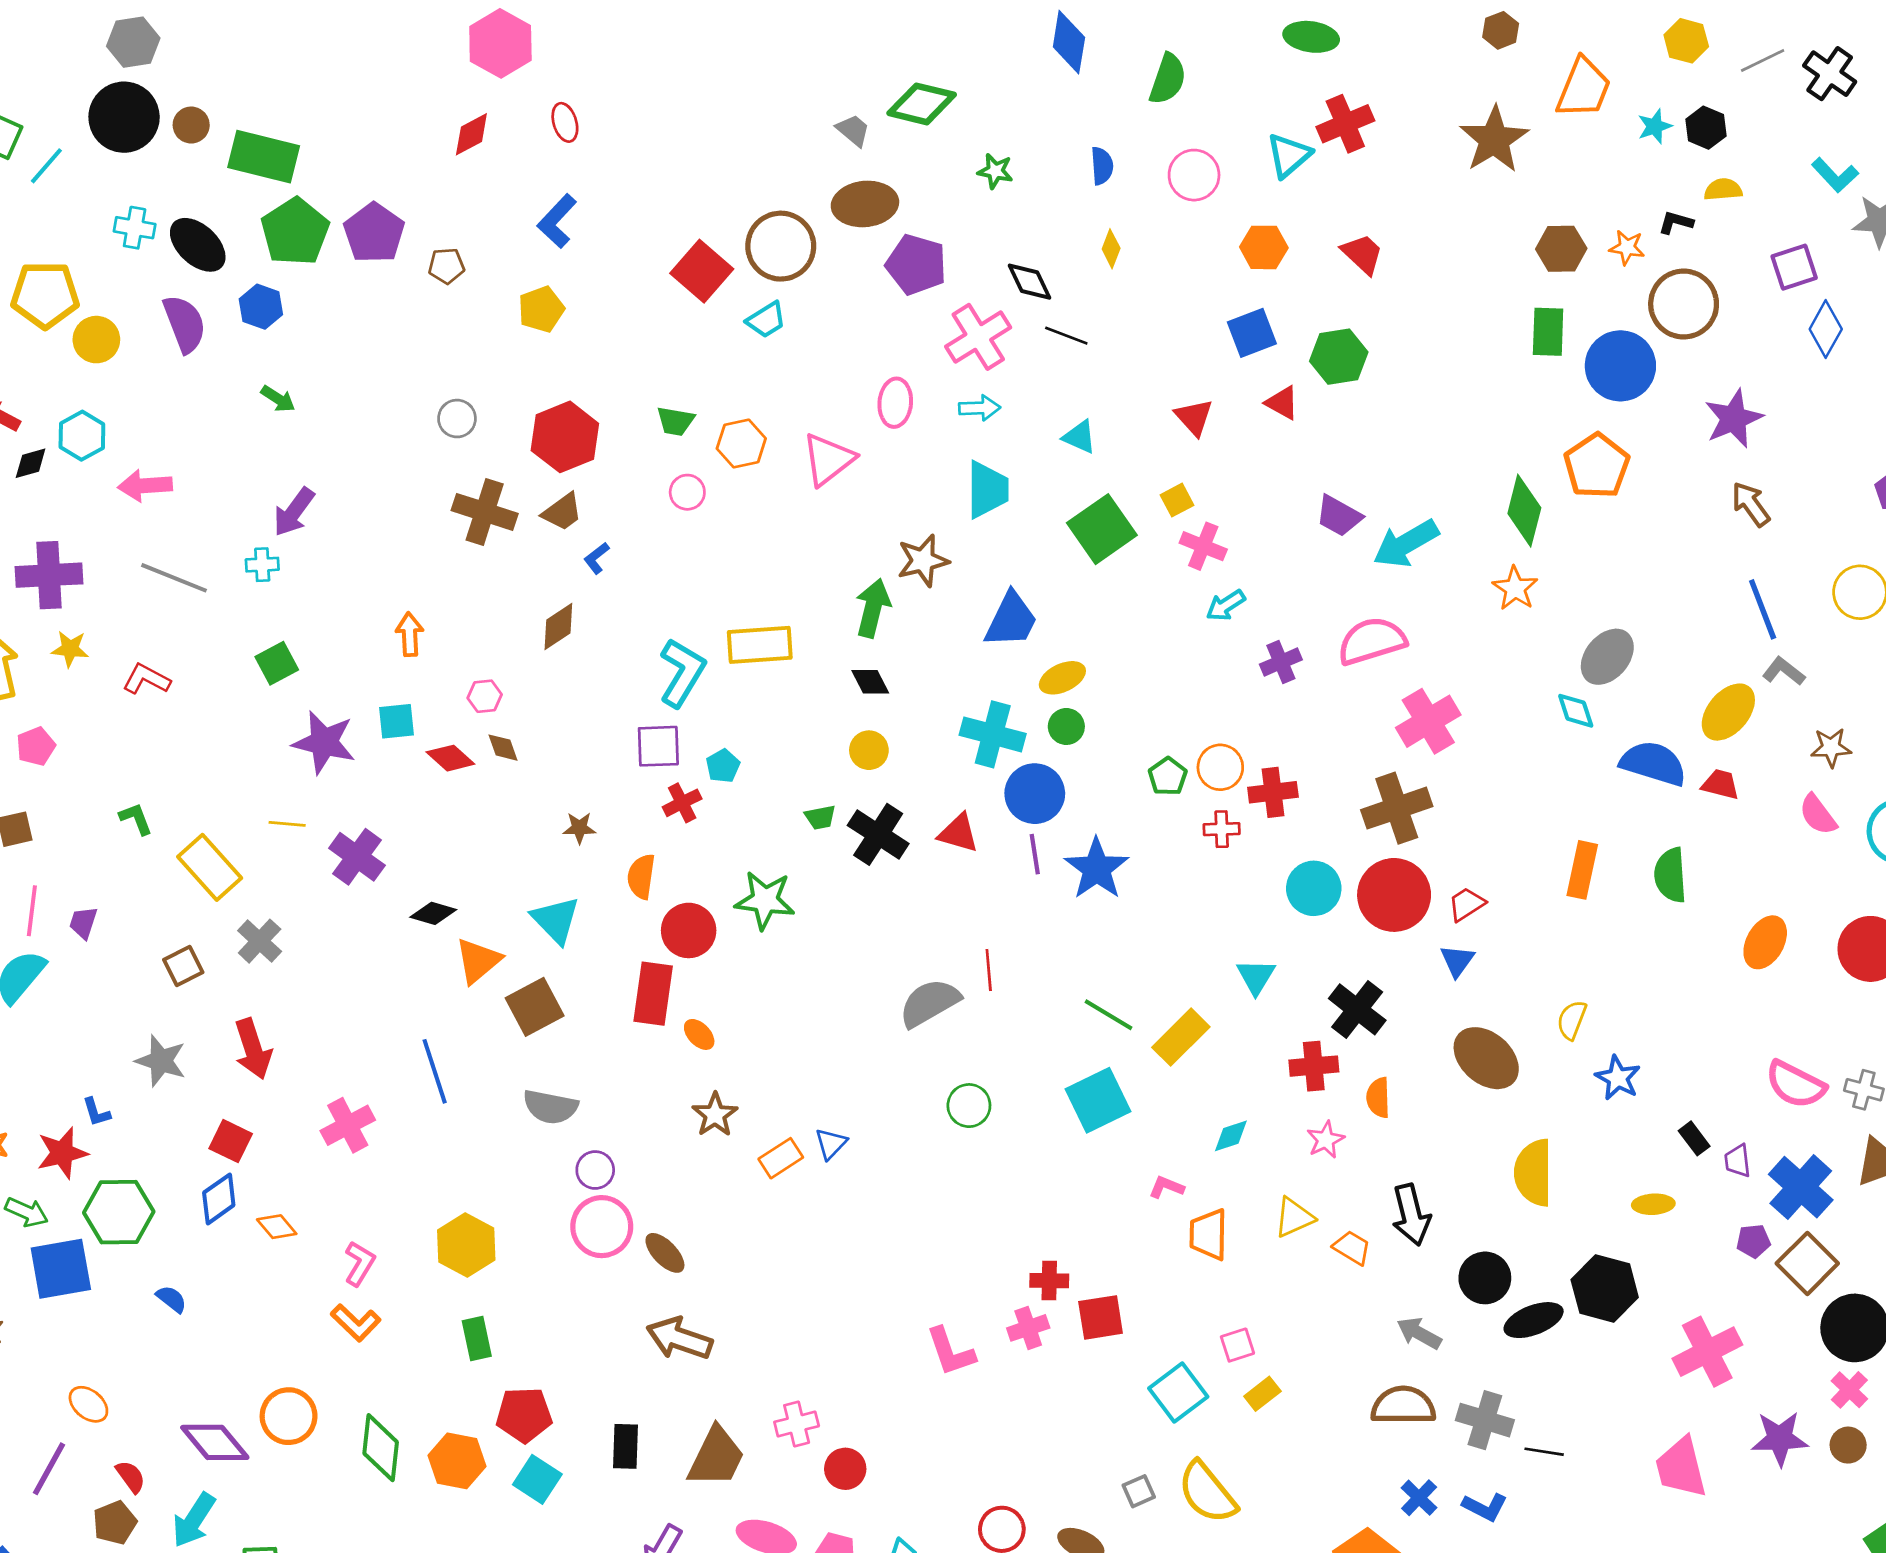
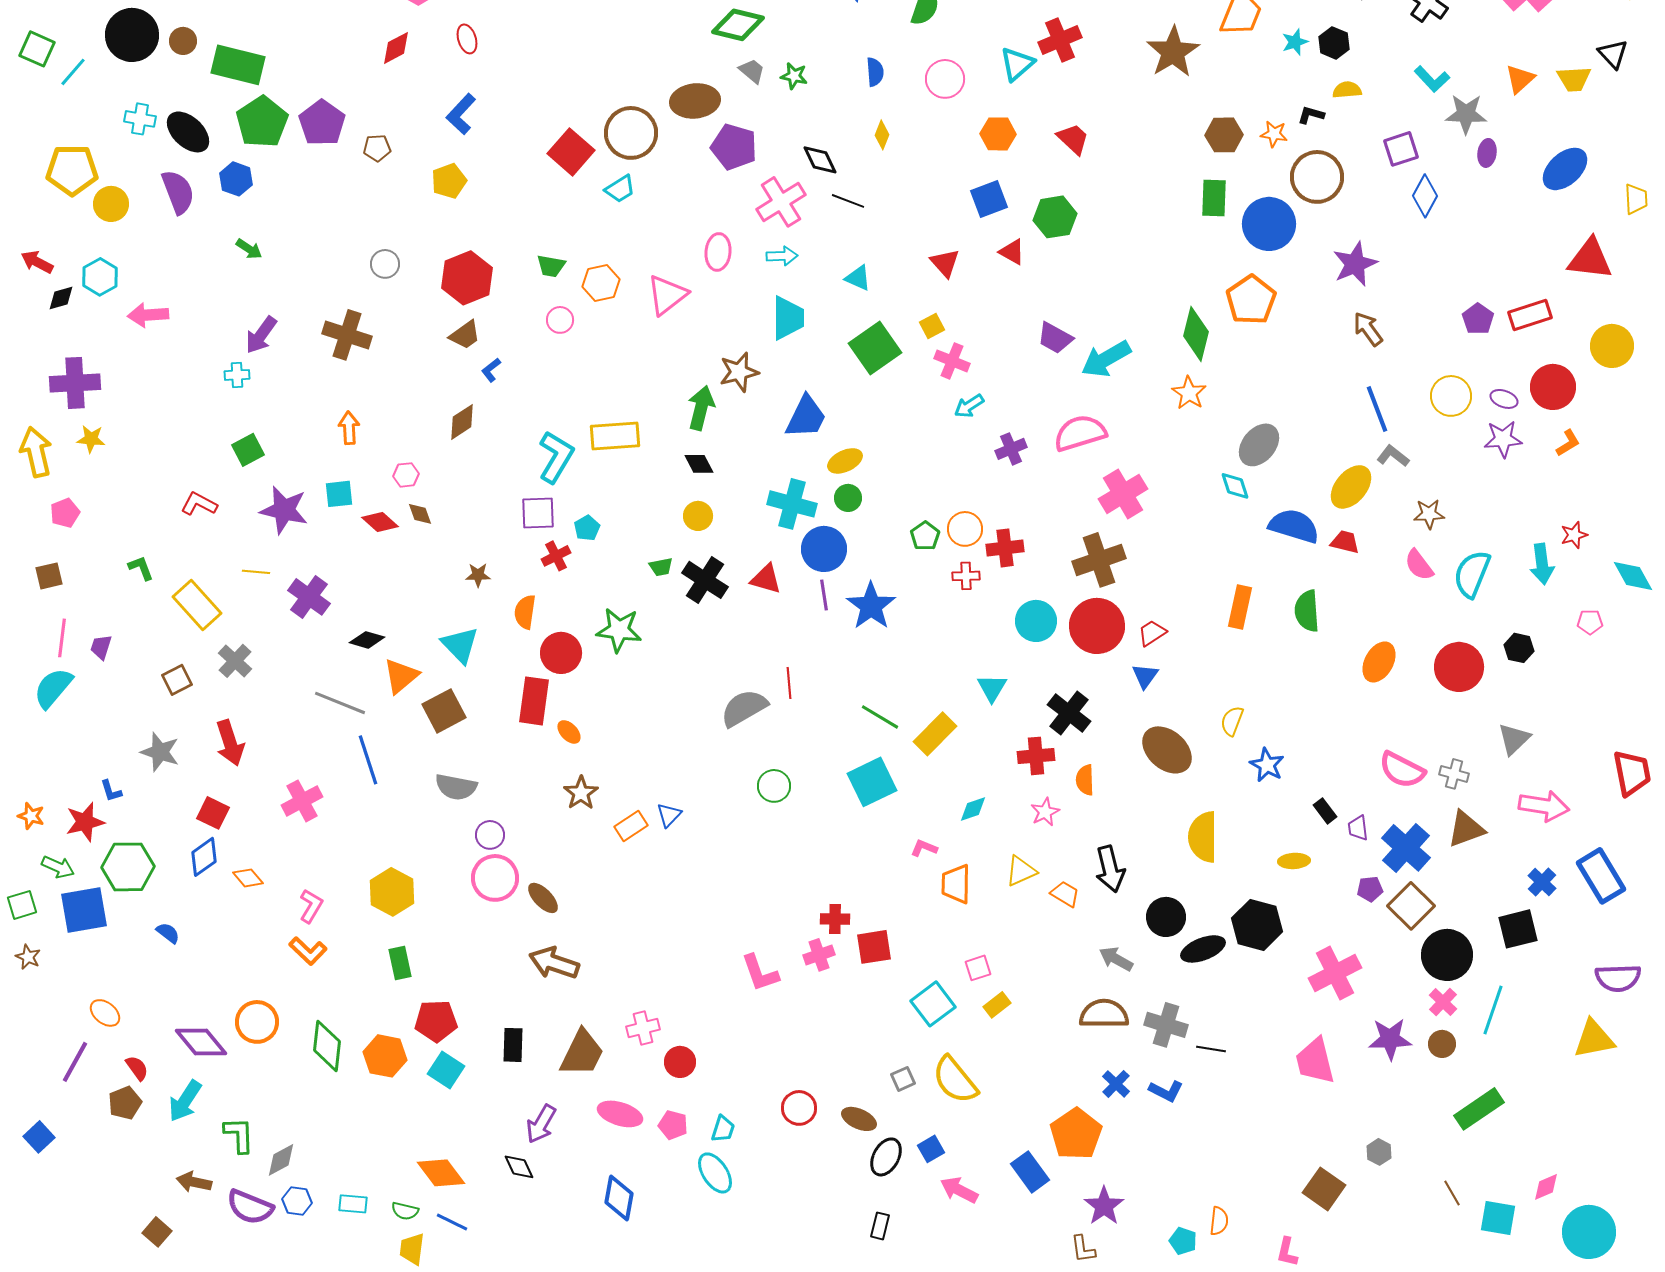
gray trapezoid: (853, 130) -> (752, 71), moved
brown cross: (485, 512) -> (347, 335), moved
gray line: (174, 578) -> (340, 703), moved
red L-shape: (146, 679) -> (199, 504), moved

